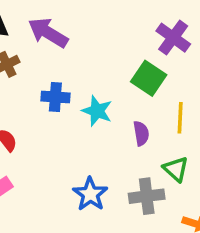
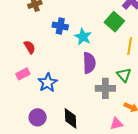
purple semicircle: (141, 133) -> (89, 63), moved, size x1.5
blue star: (90, 194) -> (48, 83), moved

